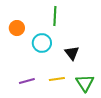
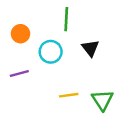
black triangle: (72, 53) -> (90, 48), moved
purple line: (27, 81) -> (19, 73), moved

